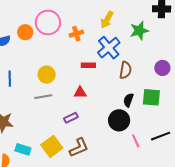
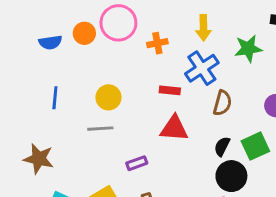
yellow arrow: (107, 20) -> (203, 28), turned -36
red triangle: (80, 93) -> (174, 128), moved, size x1.5
green square: (151, 97) -> (255, 146), turned -36
black circle: (119, 120) -> (231, 176), moved

